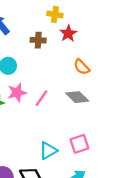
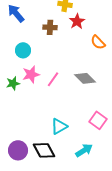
orange semicircle: (82, 67) -> (98, 42), moved
pink square: (79, 144) -> (98, 120), moved, turned -36

